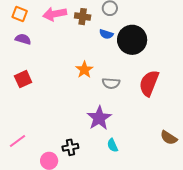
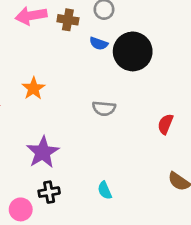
orange star: (84, 70) -> (33, 88), moved
red semicircle: (149, 83) -> (165, 124), moved, size x0.6
purple star: (99, 118) -> (43, 152), moved

